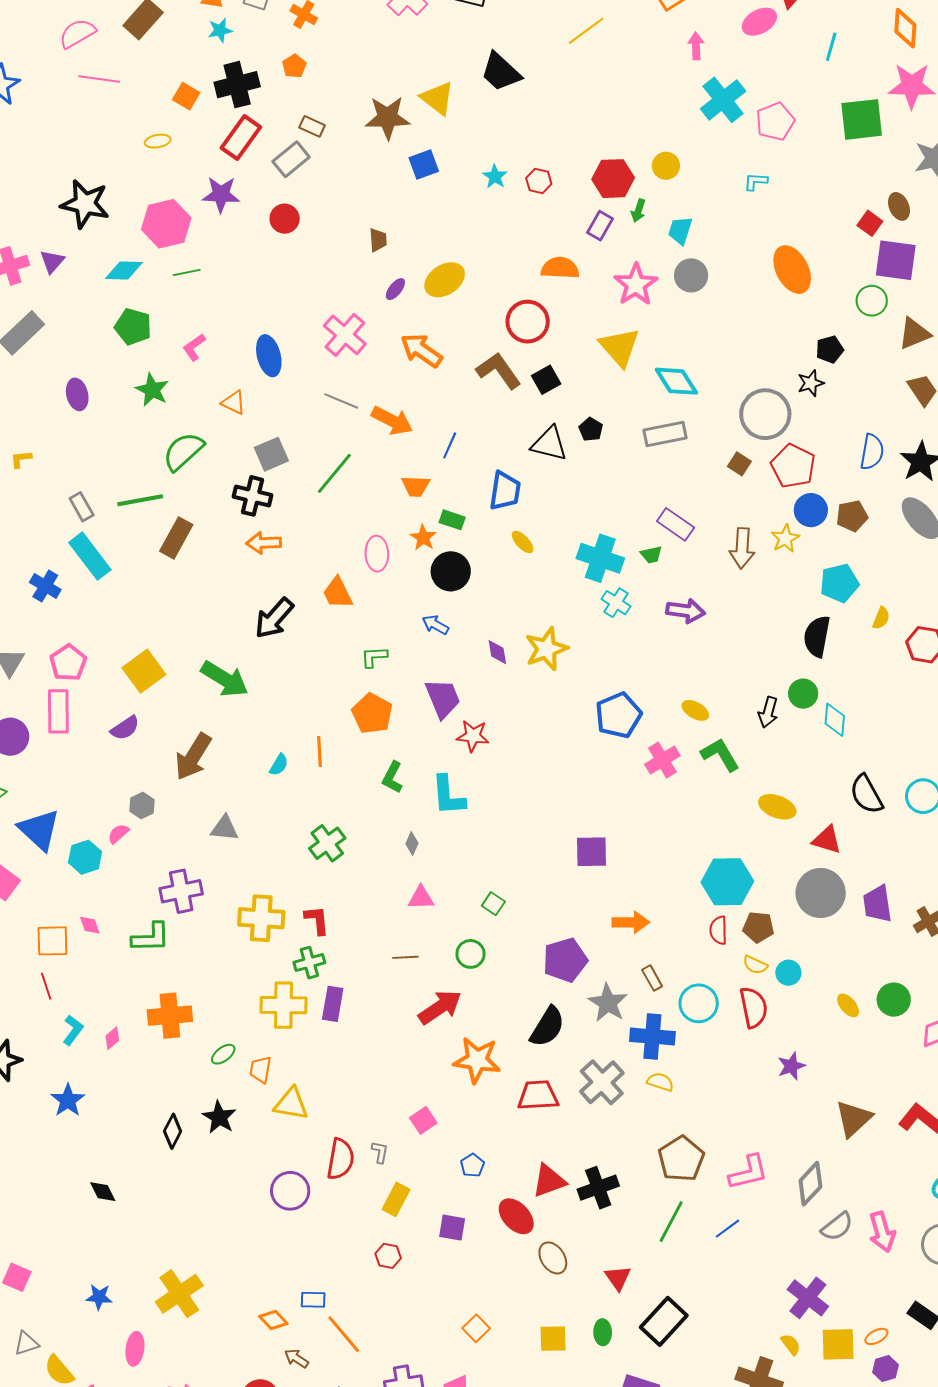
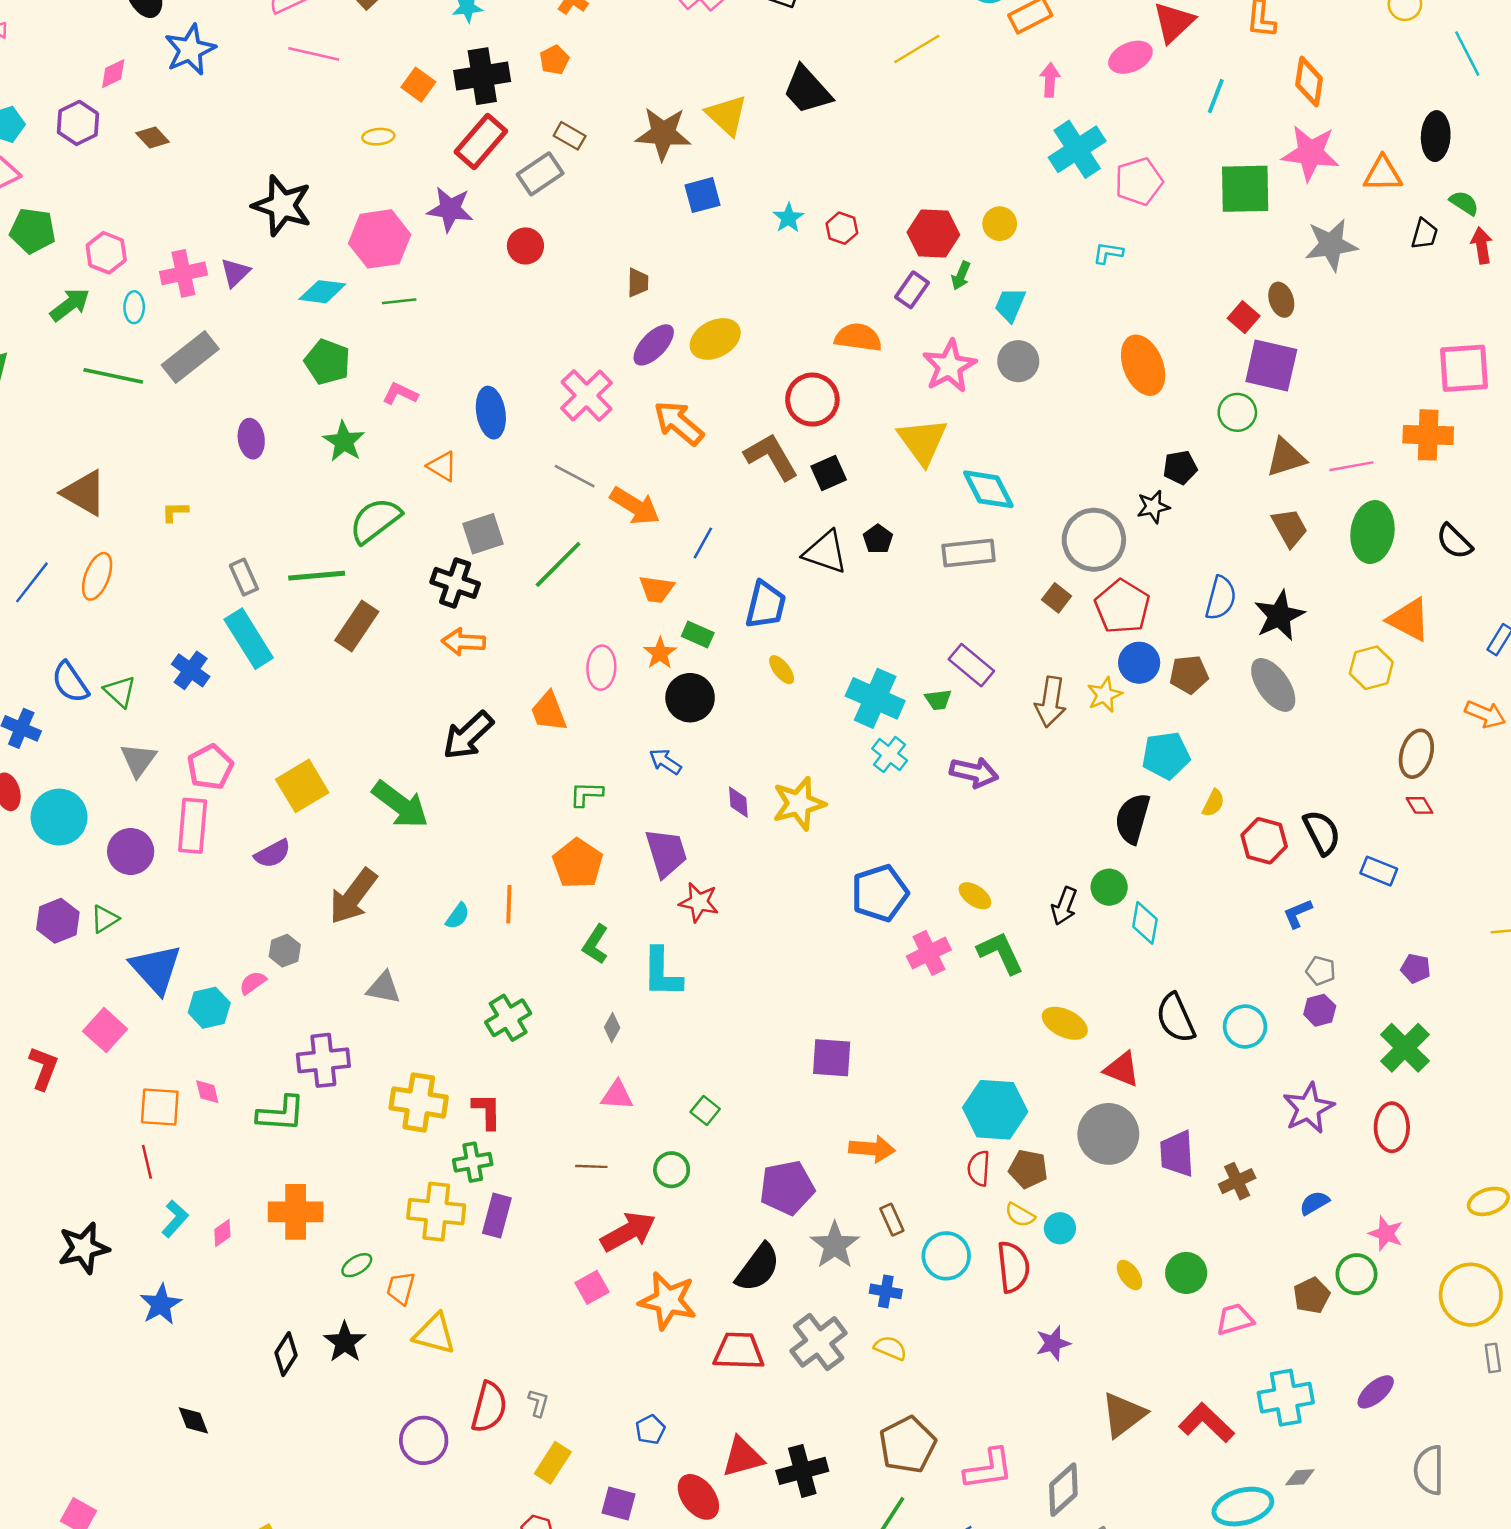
purple ellipse: (395, 289) -> (654, 345), size x1.6
pink L-shape: (194, 347) -> (400, 394), turned 56
blue cross: (652, 1037) -> (886, 1291), size x0.6
pink square: (423, 1120) -> (592, 1287), moved

